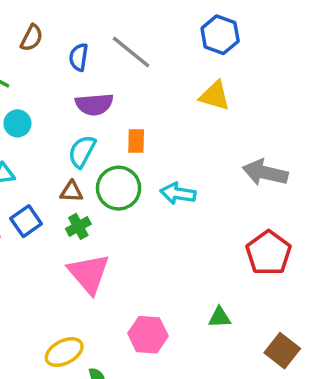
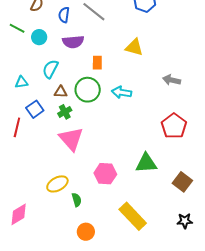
yellow triangle: (215, 96) -> (134, 47), moved
cyan circle: (17, 123) -> (39, 37), moved
cyan semicircle: (82, 151) -> (50, 69), moved
gray arrow: (265, 173) -> (172, 80), size x0.7
green triangle: (220, 317) -> (146, 163), size x1.6

